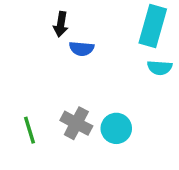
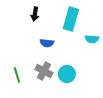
cyan rectangle: (153, 26) -> (71, 19), moved
blue semicircle: (82, 49) -> (47, 43), moved

